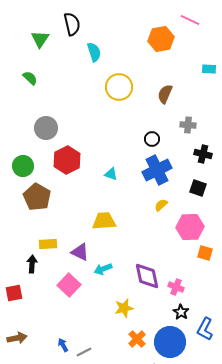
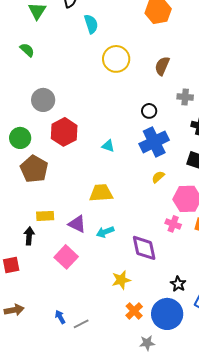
cyan arrow: (103, 269) -> (105, 232), moved
pink cross: (176, 287) -> (173, 224), moved

